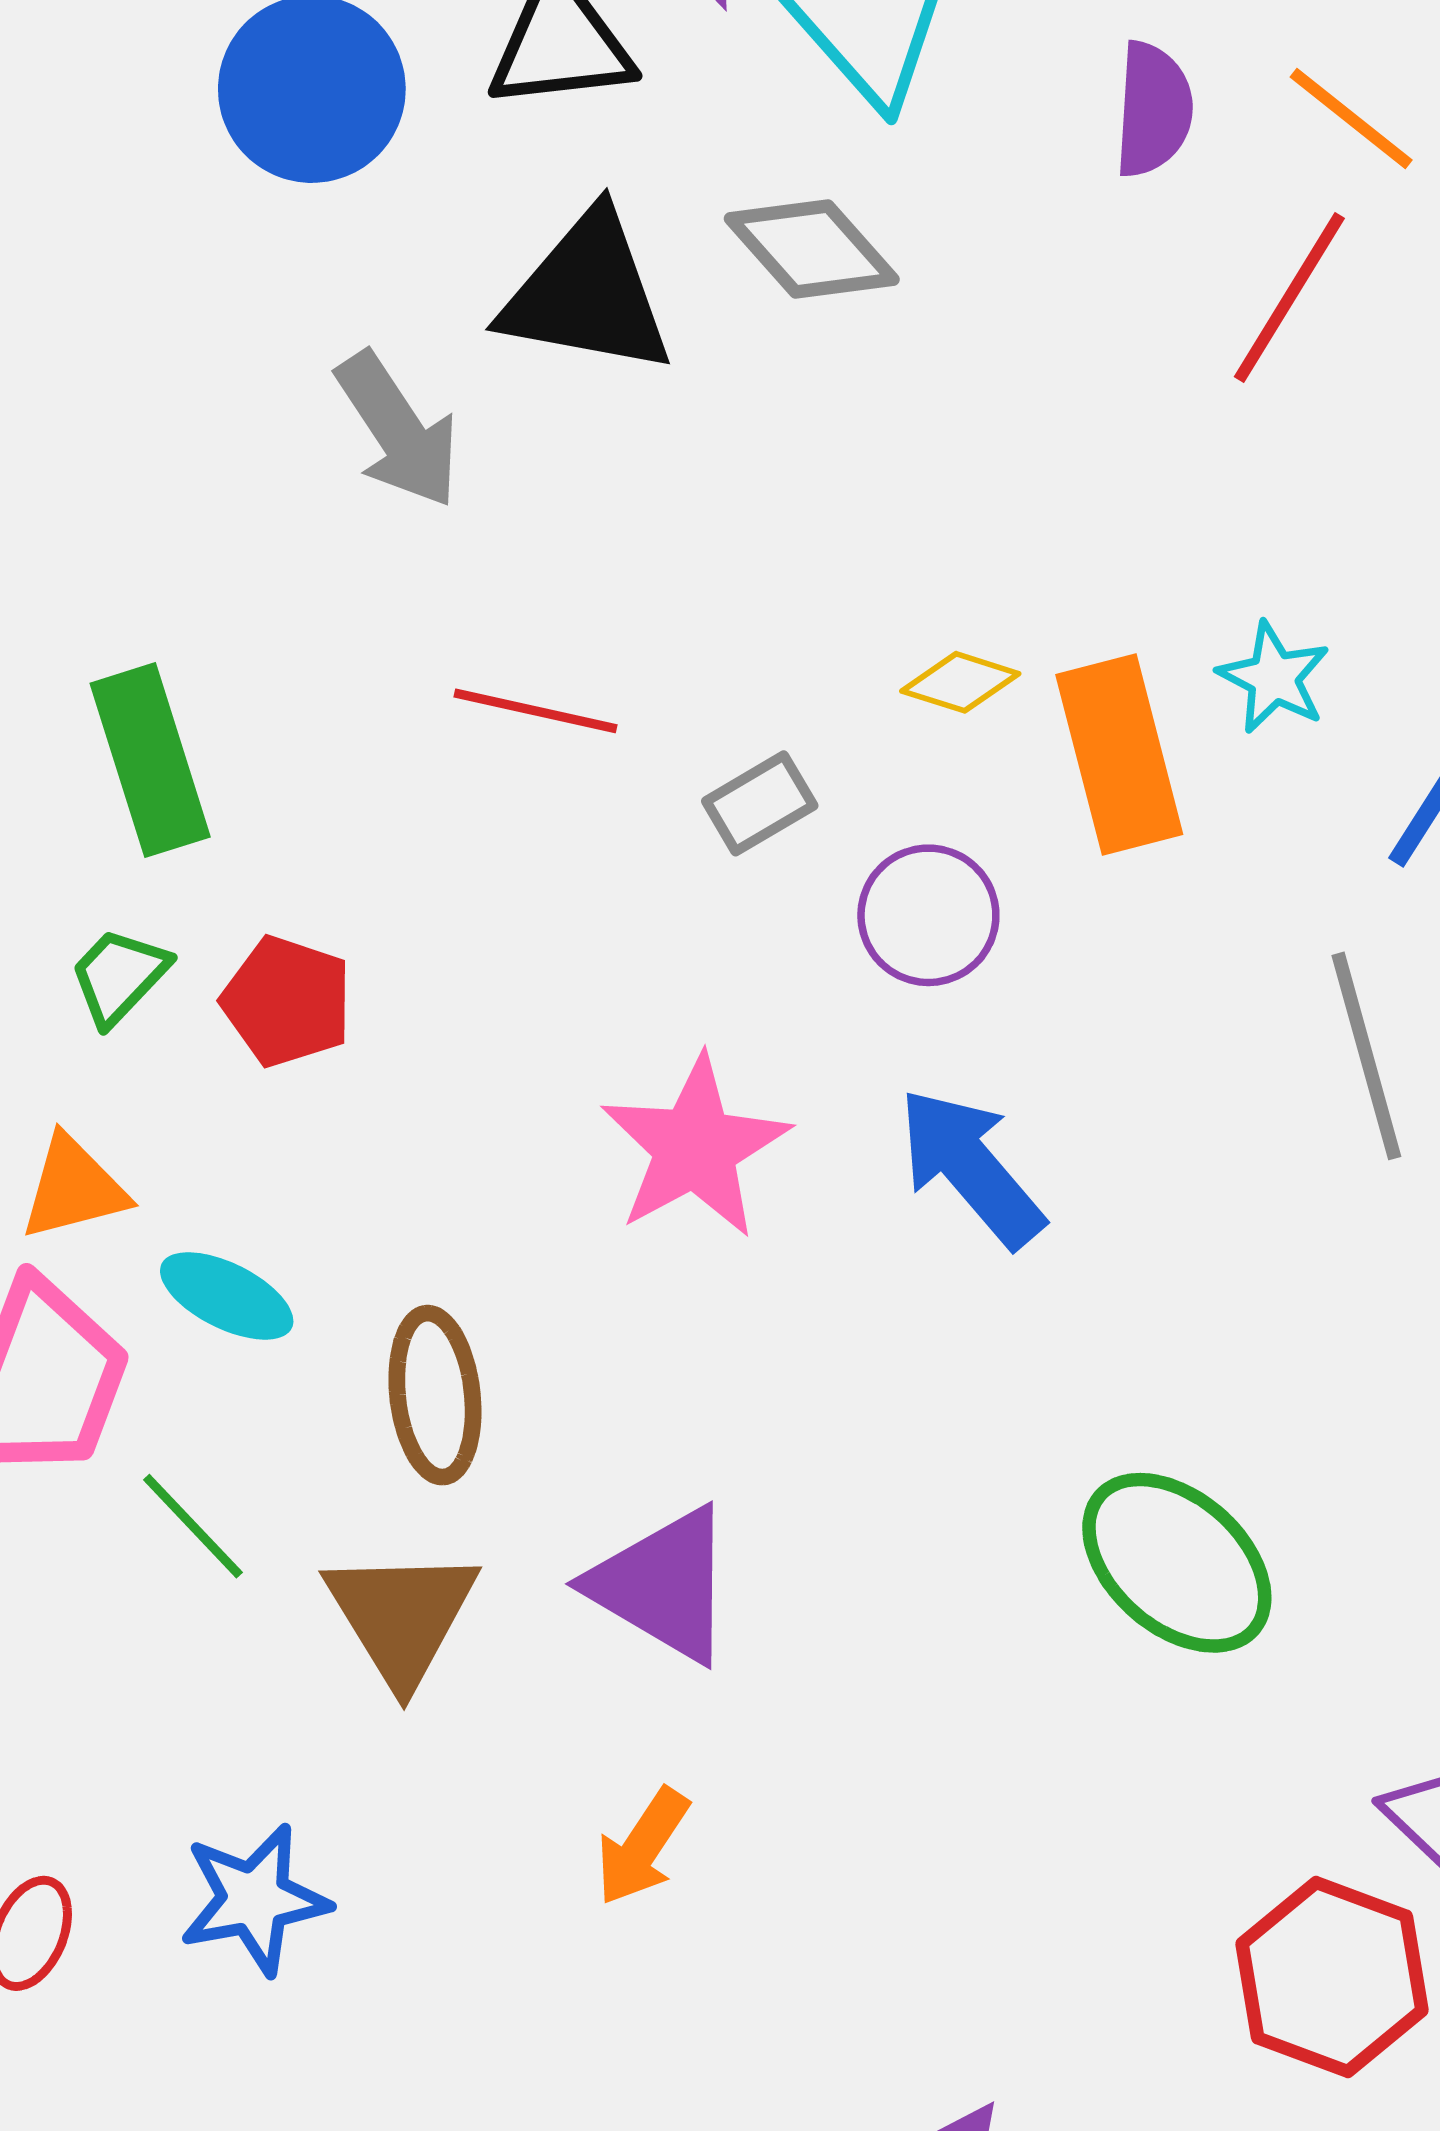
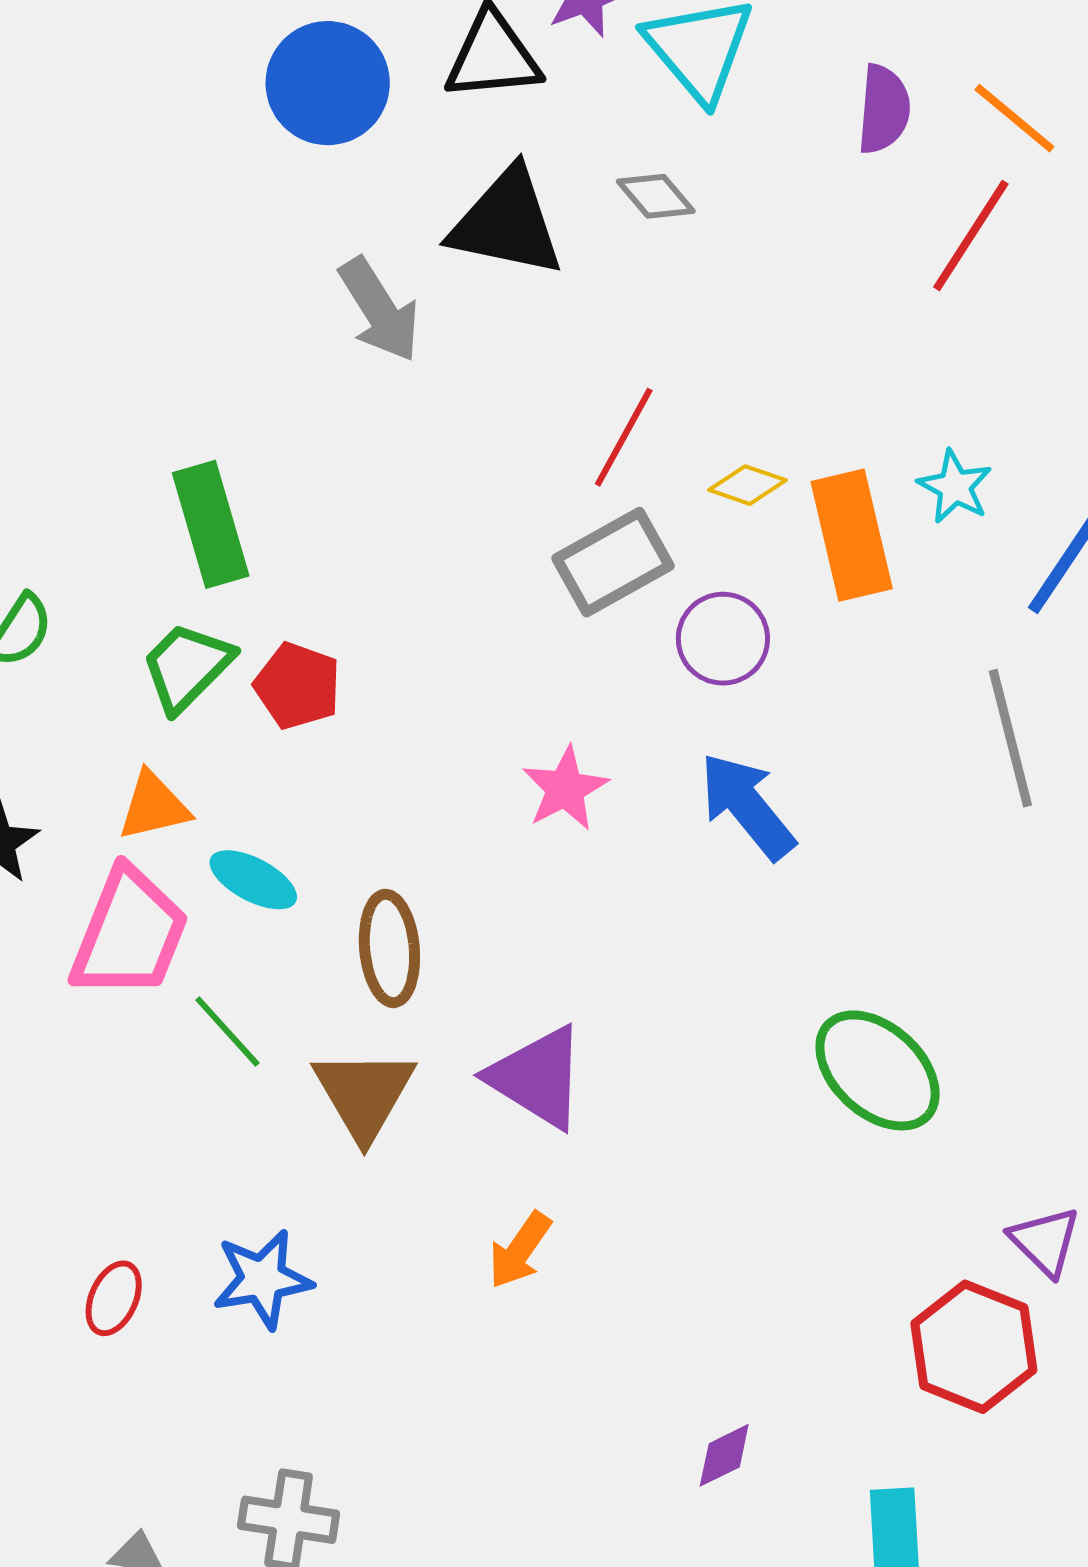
gray diamond: (812, 249) -> (656, 196), size x0.7
red line: (536, 711) -> (624, 437), moved, turned -75
gray rectangle: (760, 803) -> (613, 562), size x1.6
green trapezoid: (119, 976) -> (187, 667), size x1.4
pink star: (695, 1147) -> (565, 789), size x0.7

